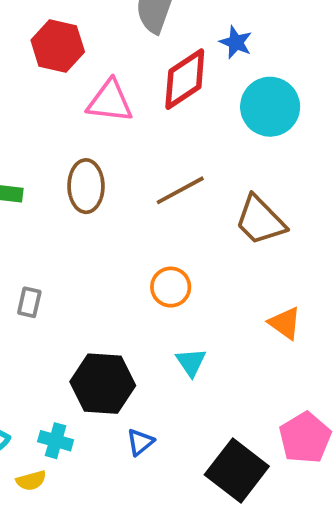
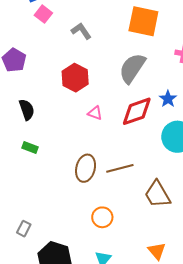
pink triangle: (110, 101) -> (95, 113), size x0.6
brown ellipse: (86, 186) -> (86, 168), moved
gray rectangle: (29, 302) -> (24, 229), moved

